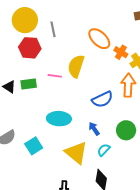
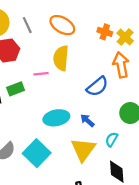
orange ellipse: (99, 39) -> (62, 25), moved
blue arrow: (94, 129) -> (87, 121), moved
cyan square: (34, 146) -> (37, 153), size x1.4
yellow triangle: (76, 153) -> (83, 150), turned 40

